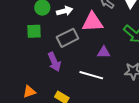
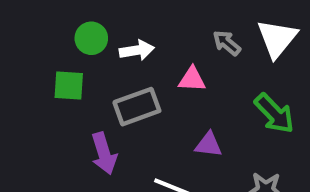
pink triangle: (92, 22) -> (192, 79), size x0.6

